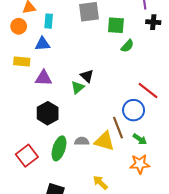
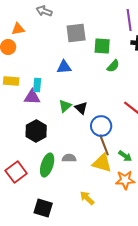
cyan rectangle: (49, 21) -> (37, 85), moved
blue triangle: (42, 44) -> (64, 67), moved
black triangle: (87, 76) -> (81, 108), moved
blue circle: (134, 110) -> (101, 126), moved
yellow triangle: (105, 141) -> (102, 163), moved

